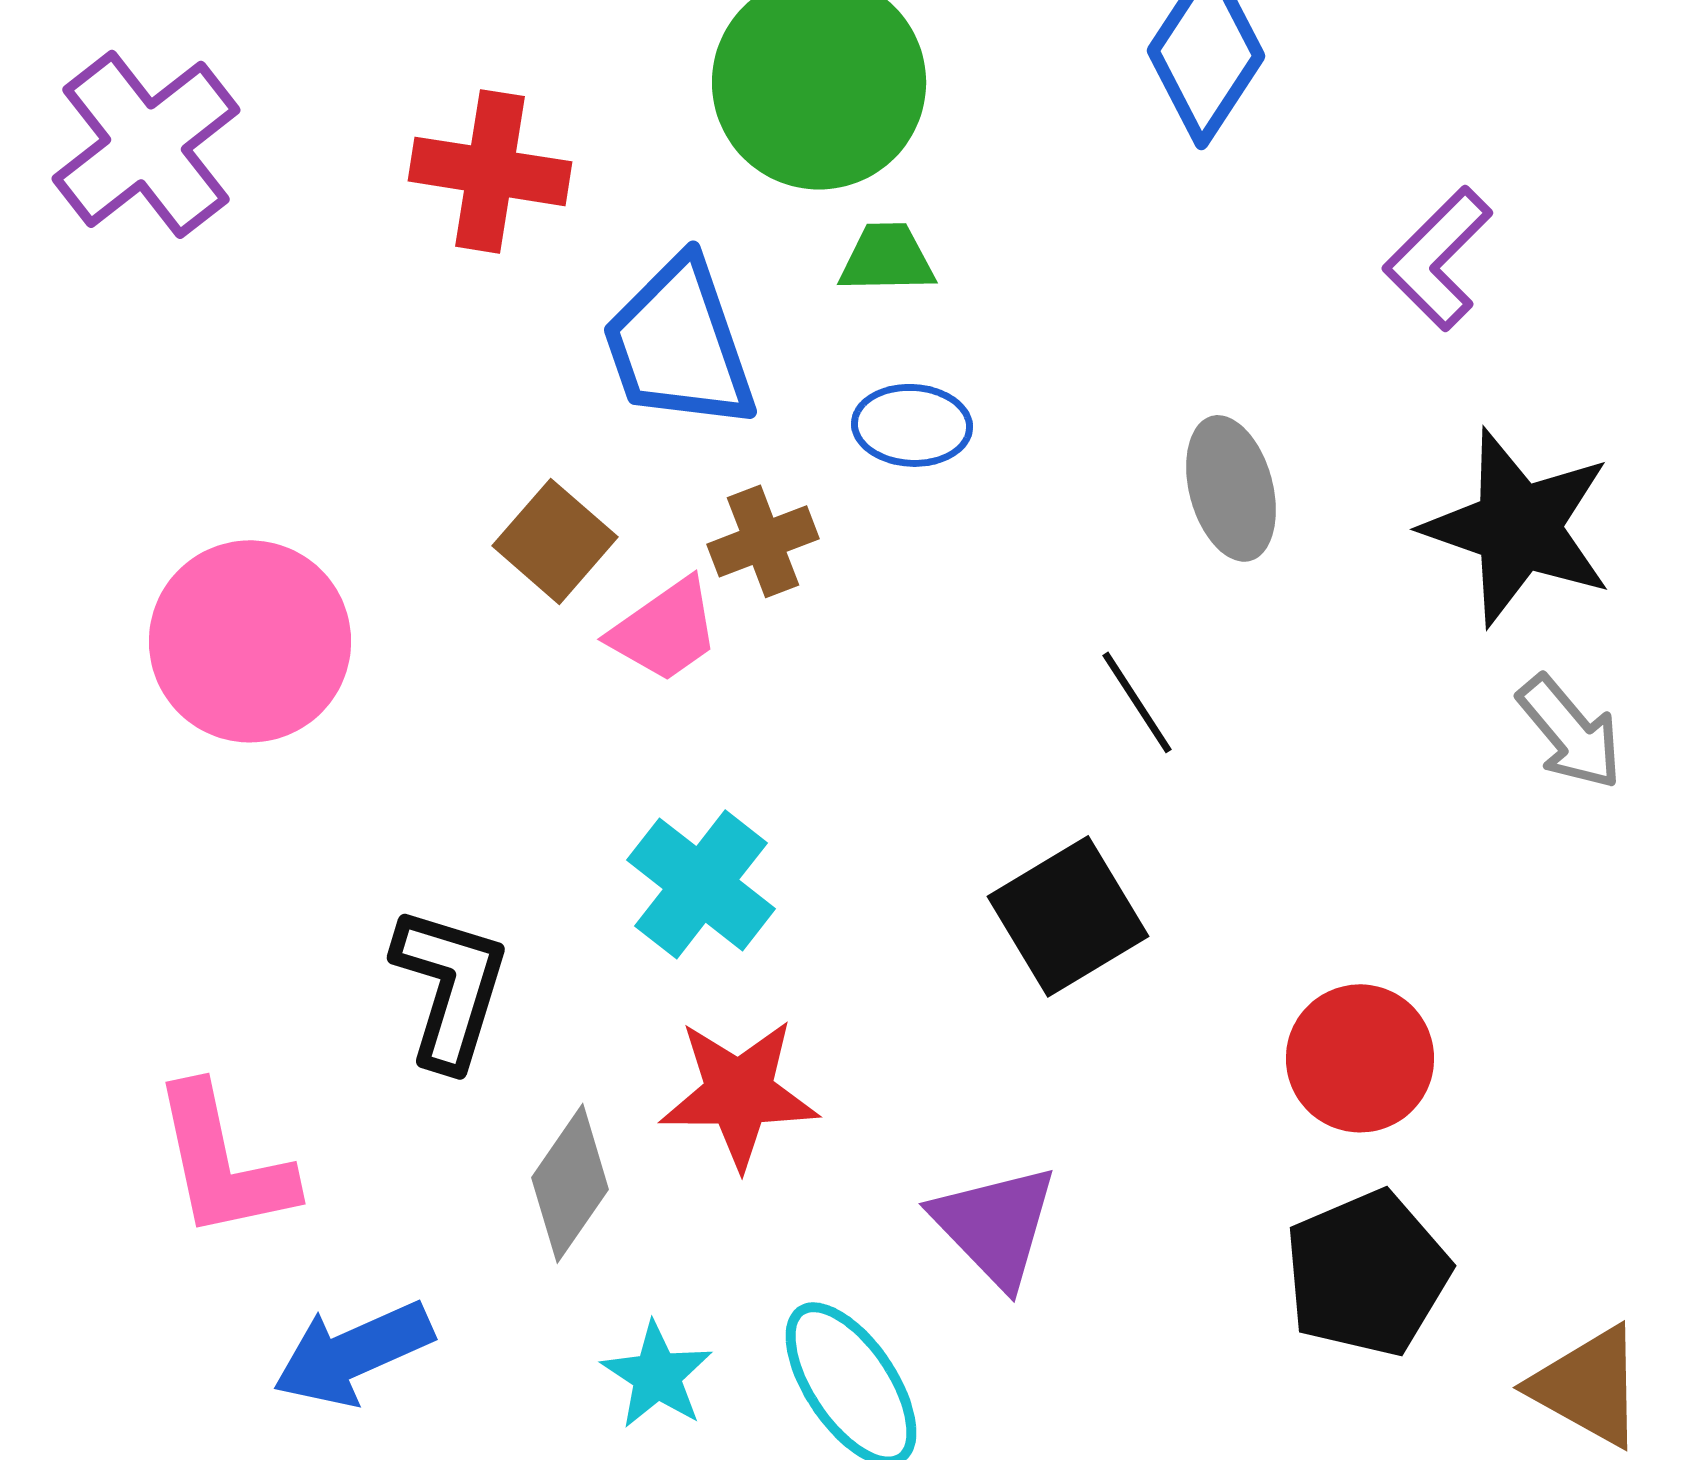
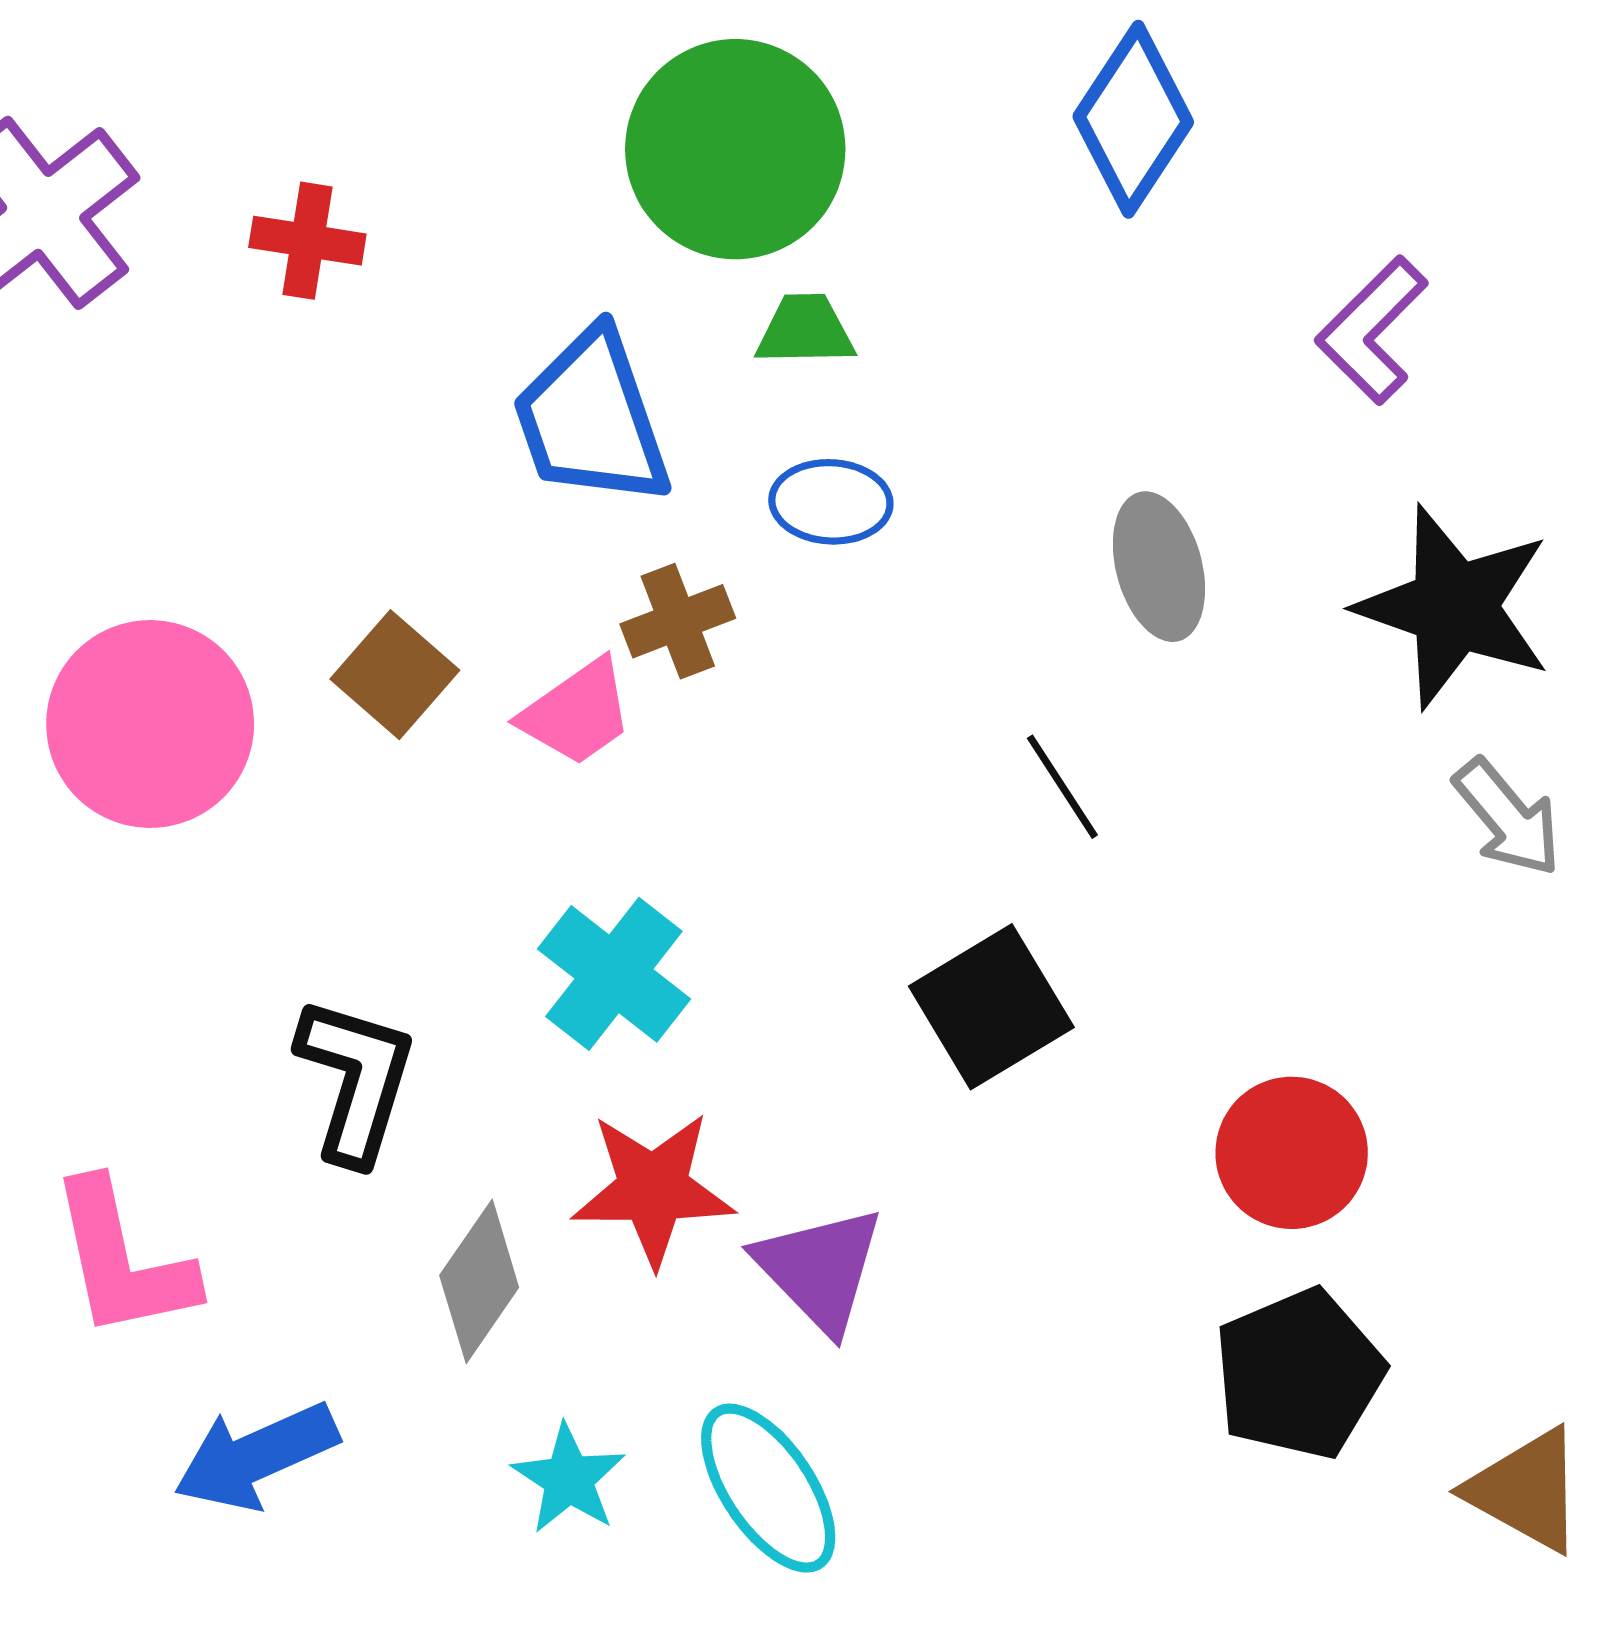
red cross: (490, 171) -> (307, 241), moved, size x0.7
brown square: (555, 541) -> (395, 675), moved
purple triangle: (995, 1225) -> (820, 1269), moved

